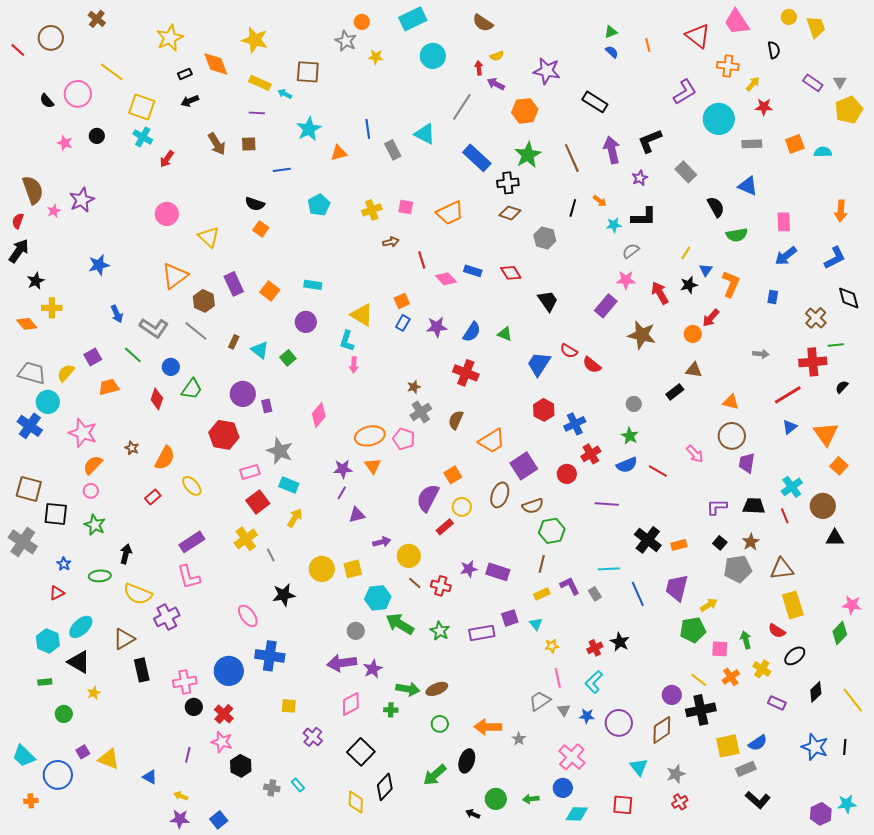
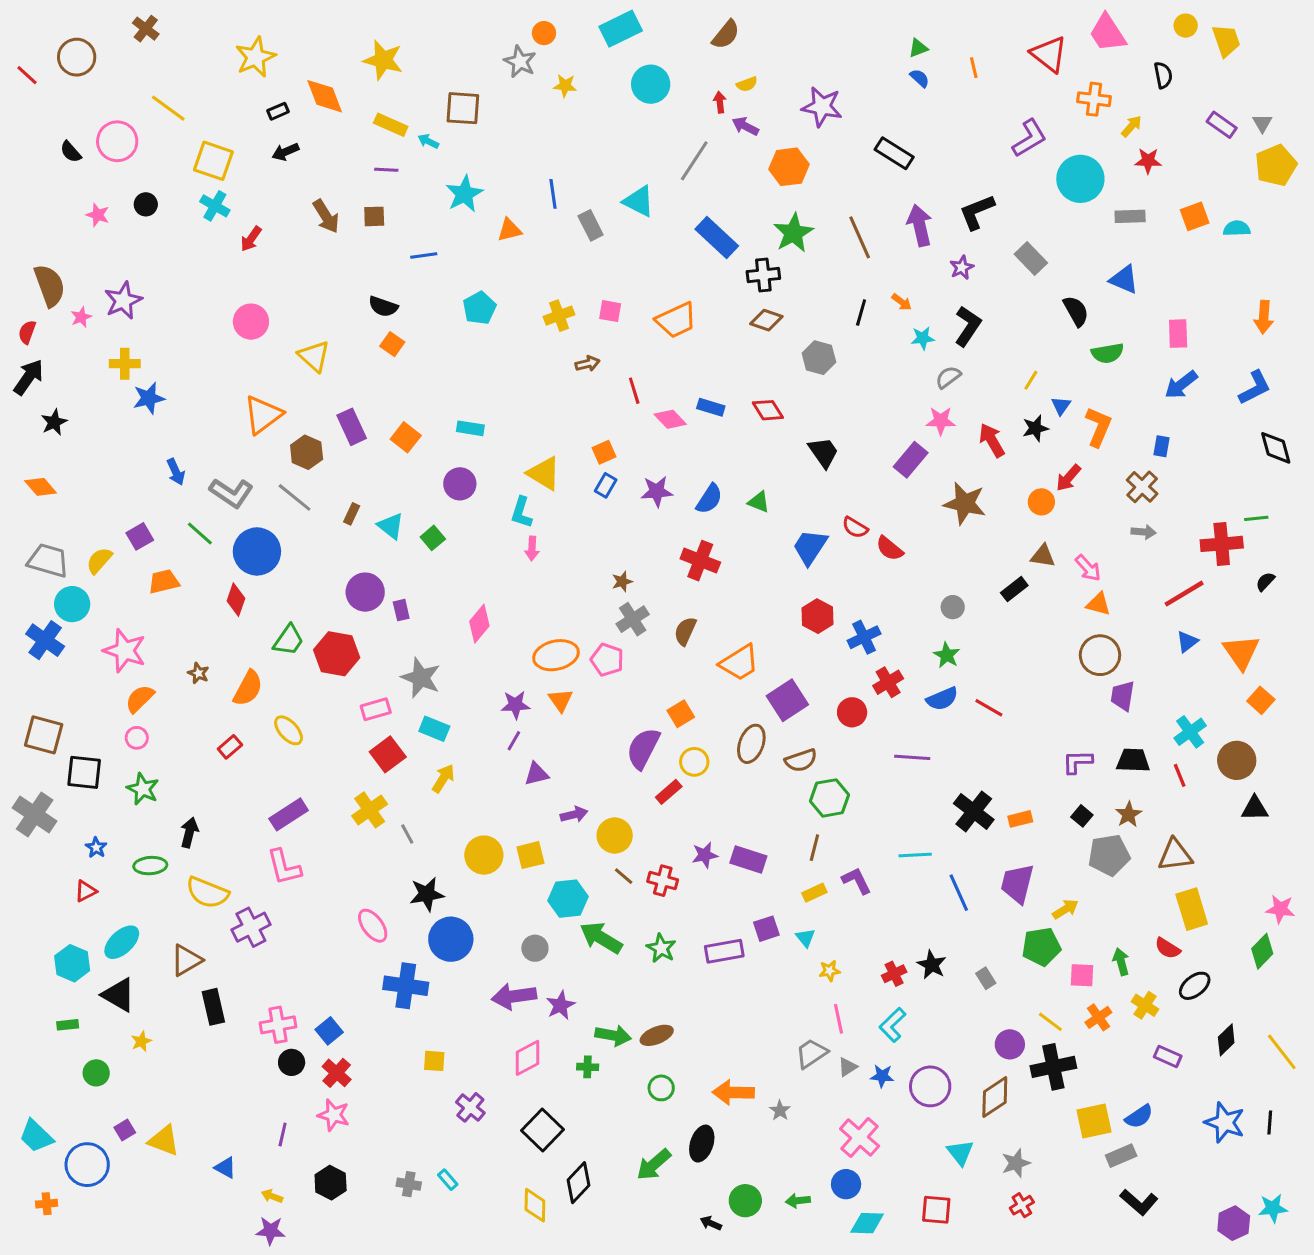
brown semicircle: (483, 23) -> (726, 35), turned -85
black L-shape: (644, 217) -> (968, 326), turned -56
yellow cross: (52, 308) -> (125, 364), moved
brown cross: (816, 318) -> (1142, 487), moved
blue circle: (171, 367) -> (257, 551), size x1.8
green trapezoid: (192, 389) -> (289, 640), moved
pink arrow: (695, 454) -> (1088, 568), moved
gray rectangle: (595, 594) -> (986, 978), moved
blue circle: (229, 671) -> (451, 939), moved
gray triangle: (564, 710) -> (848, 1067), turned 32
black hexagon: (241, 766) -> (331, 1183), moved
blue square: (219, 820) -> (329, 1031), moved

